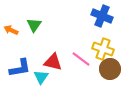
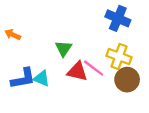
green triangle: (34, 25) -> (64, 48), moved
red triangle: (53, 62) -> (77, 72), moved
cyan triangle: (41, 77) -> (42, 78), moved, turned -42

